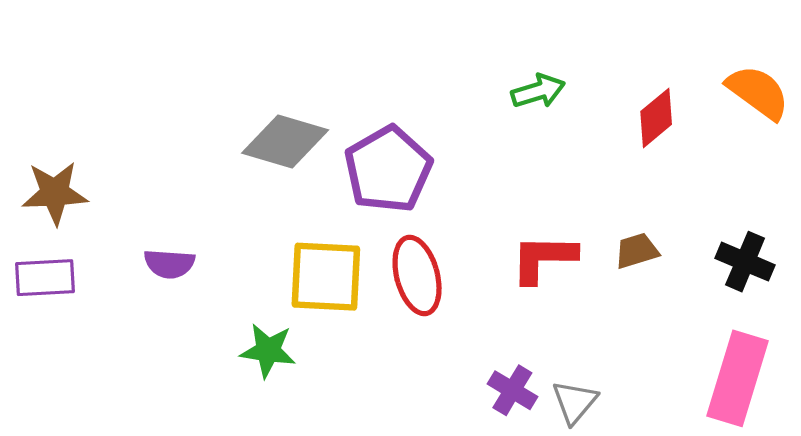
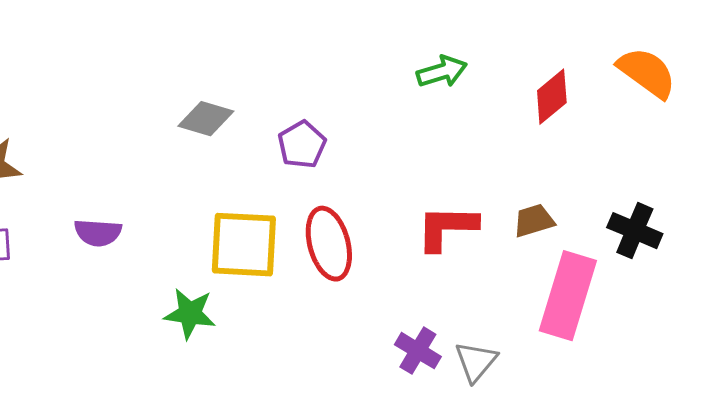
gray diamond: (285, 142) -> (206, 119), size x0.7
purple pentagon: (388, 169) -> (302, 145), size x0.6
pink rectangle: (738, 378) -> (568, 296), moved

